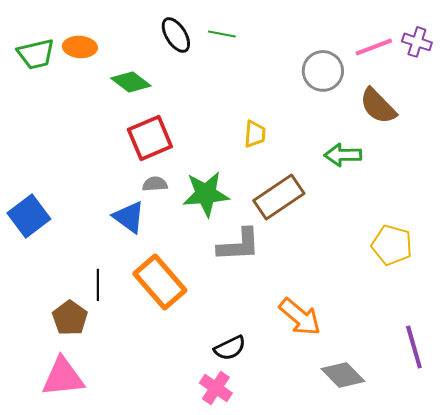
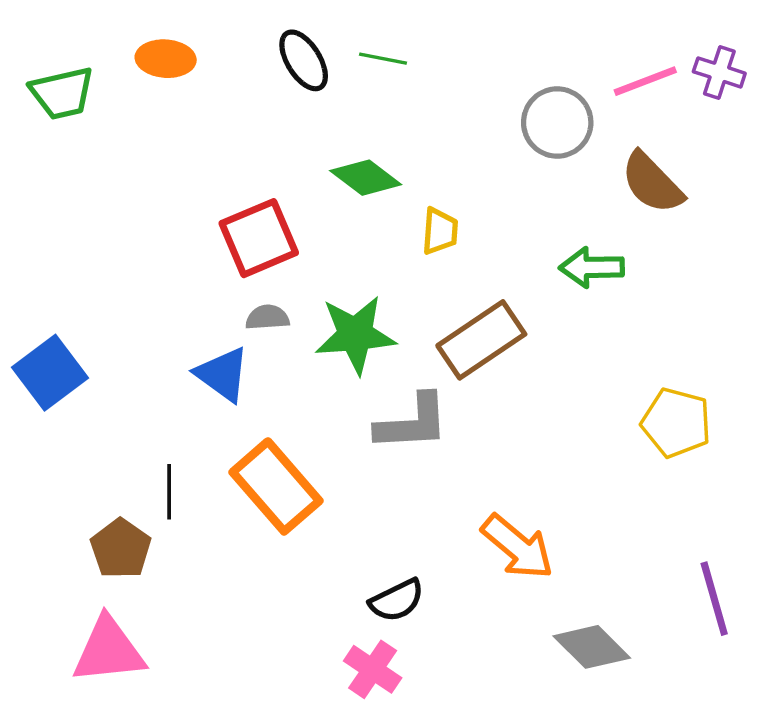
orange ellipse: (80, 47) -> (166, 59), moved
green diamond: (131, 82) -> (366, 178), moved

